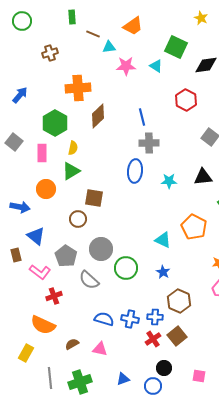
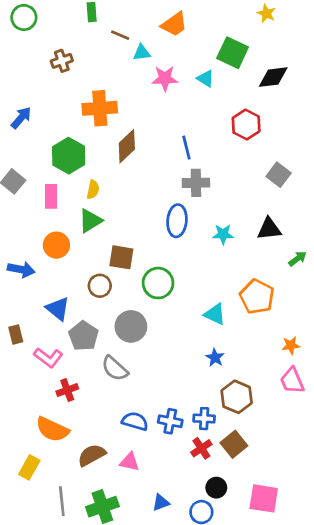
blue triangle: (36, 236) -> (58, 309), moved
green circle: (126, 268) -> (158, 283), moved
brown semicircle: (72, 344) -> (92, 455), size x1.5
pink square: (199, 376) -> (264, 498), size x1.6

